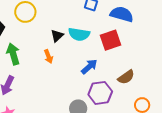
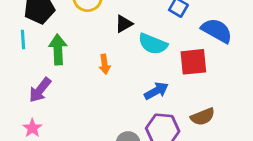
black triangle: (57, 36) -> (124, 24), moved

